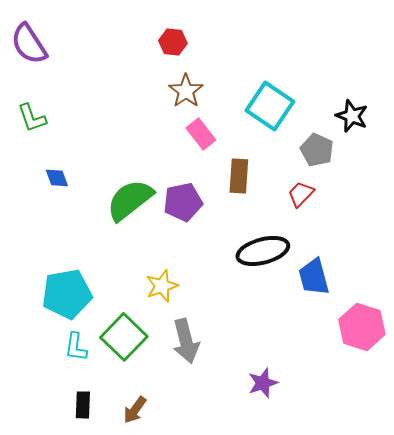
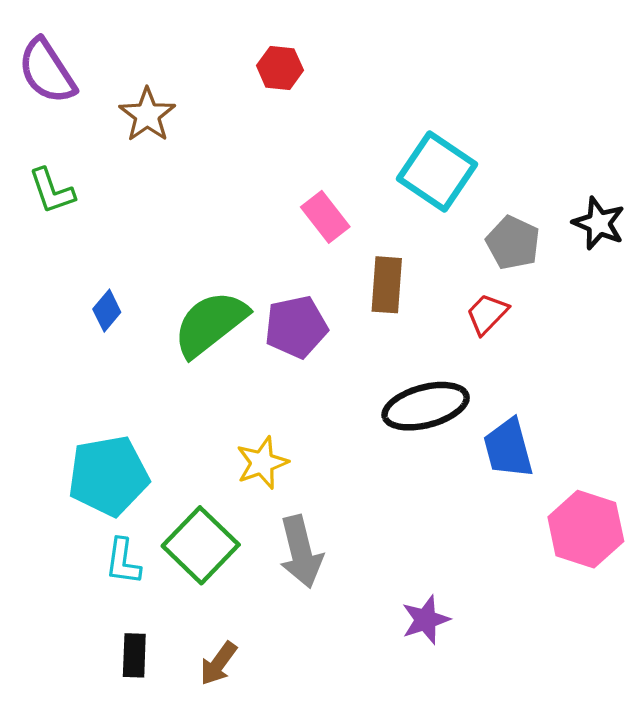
brown star: (186, 91) -> (147, 115), moved
black star: (352, 116) -> (599, 223), moved
blue diamond: (57, 178) -> (107, 311), moved, turned 60

